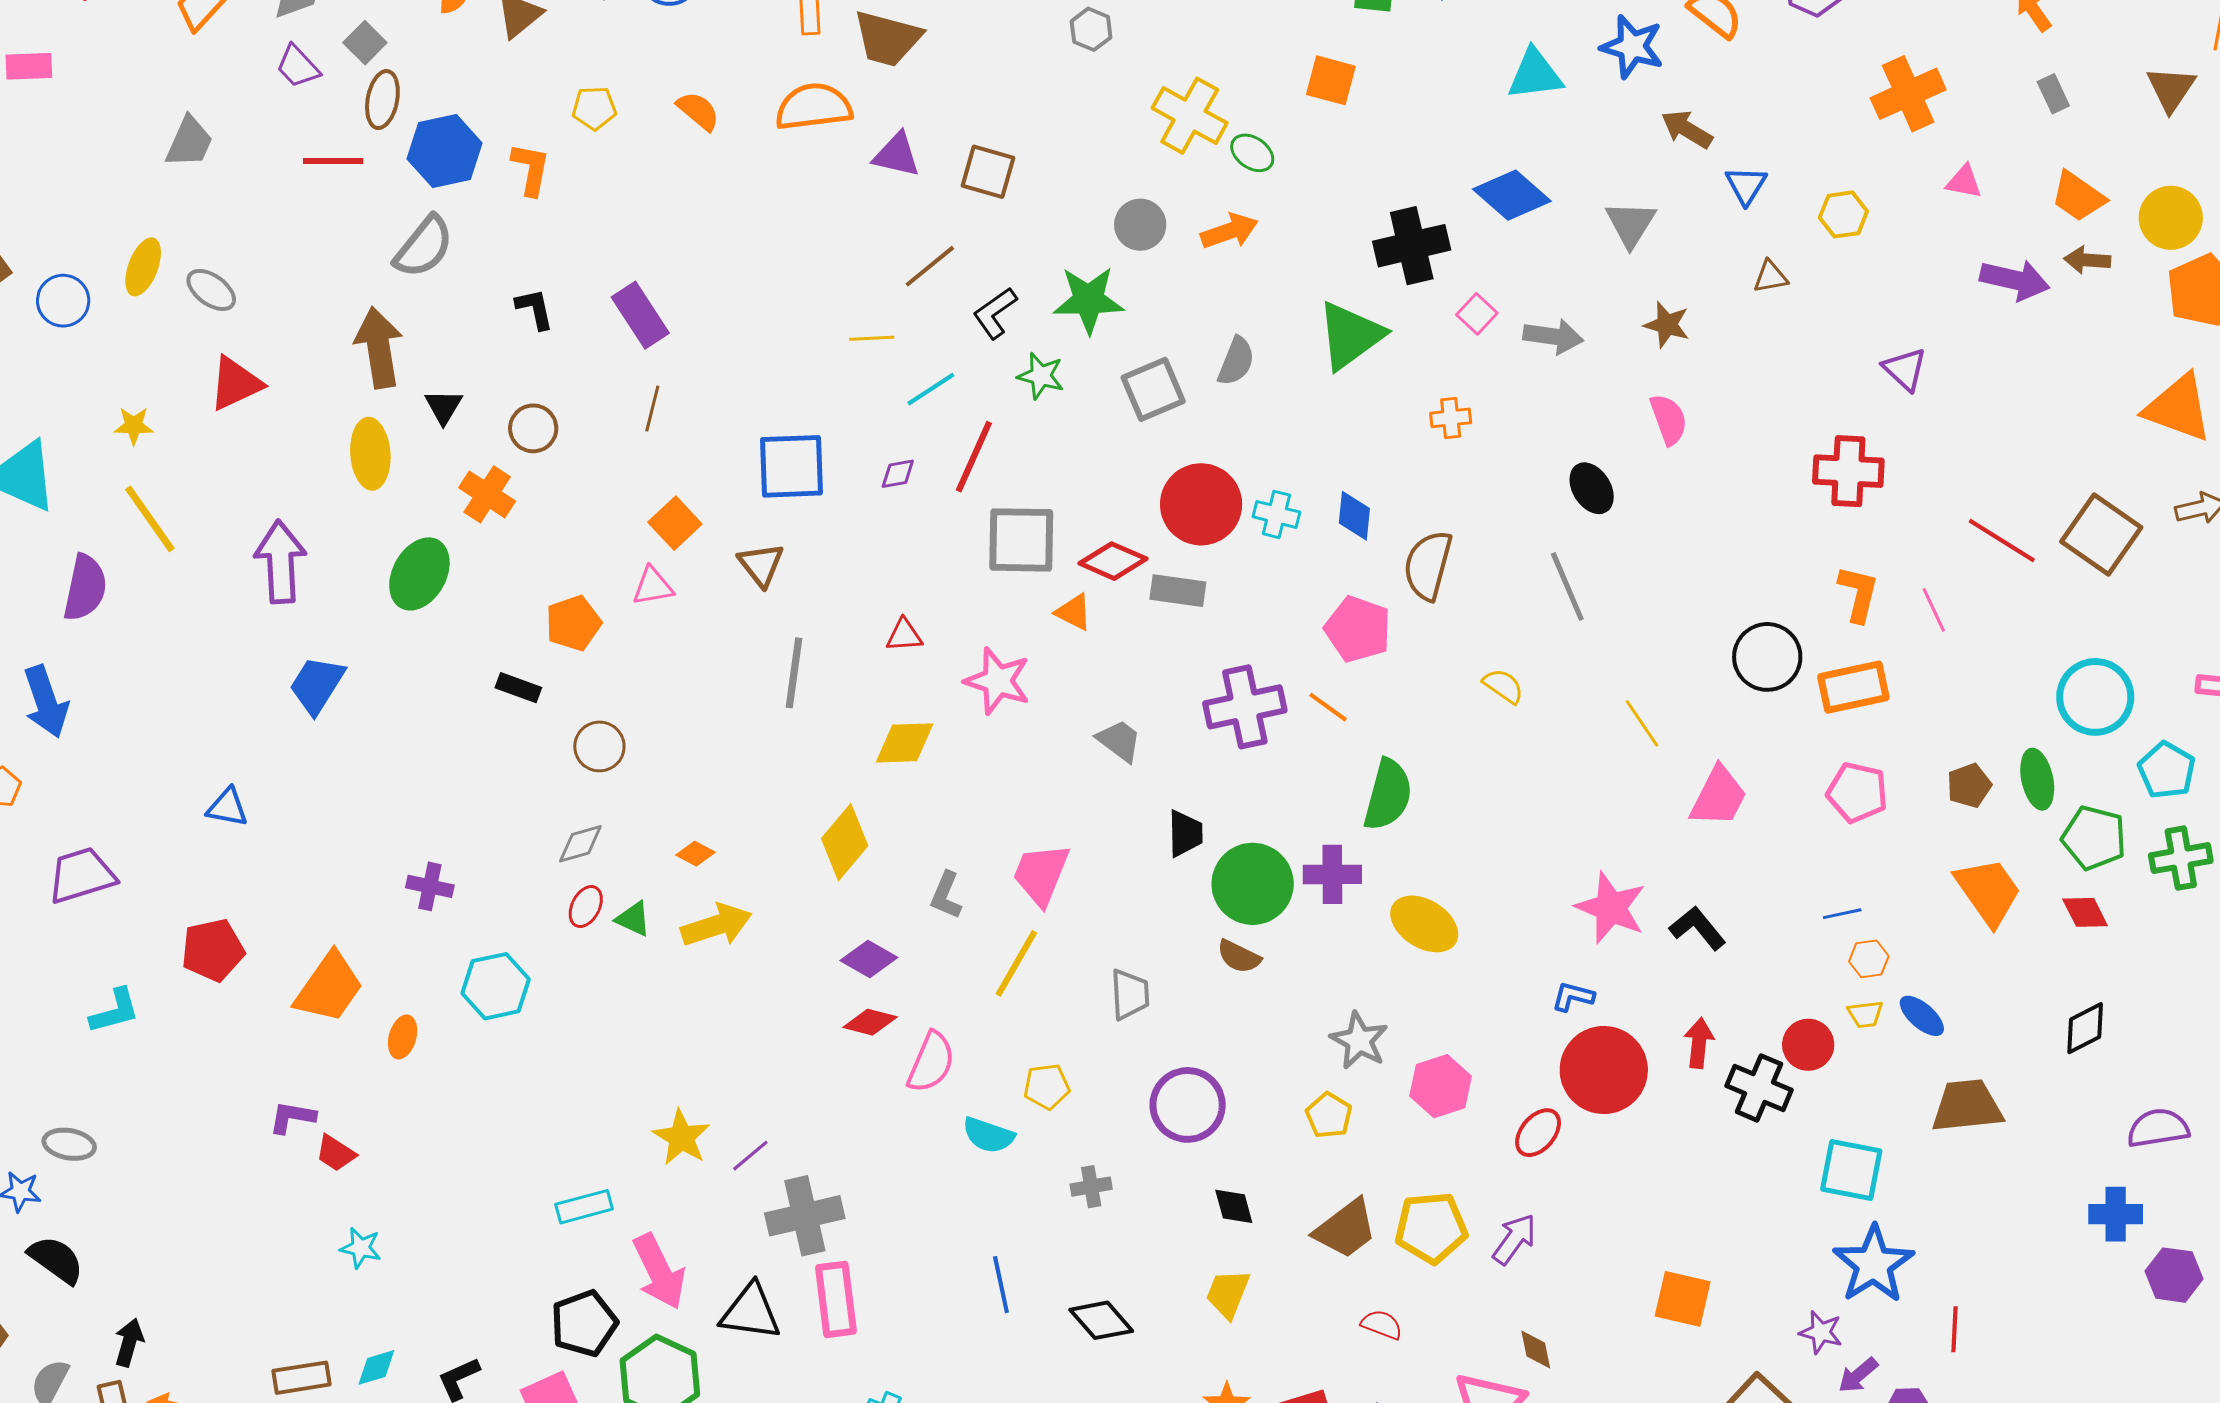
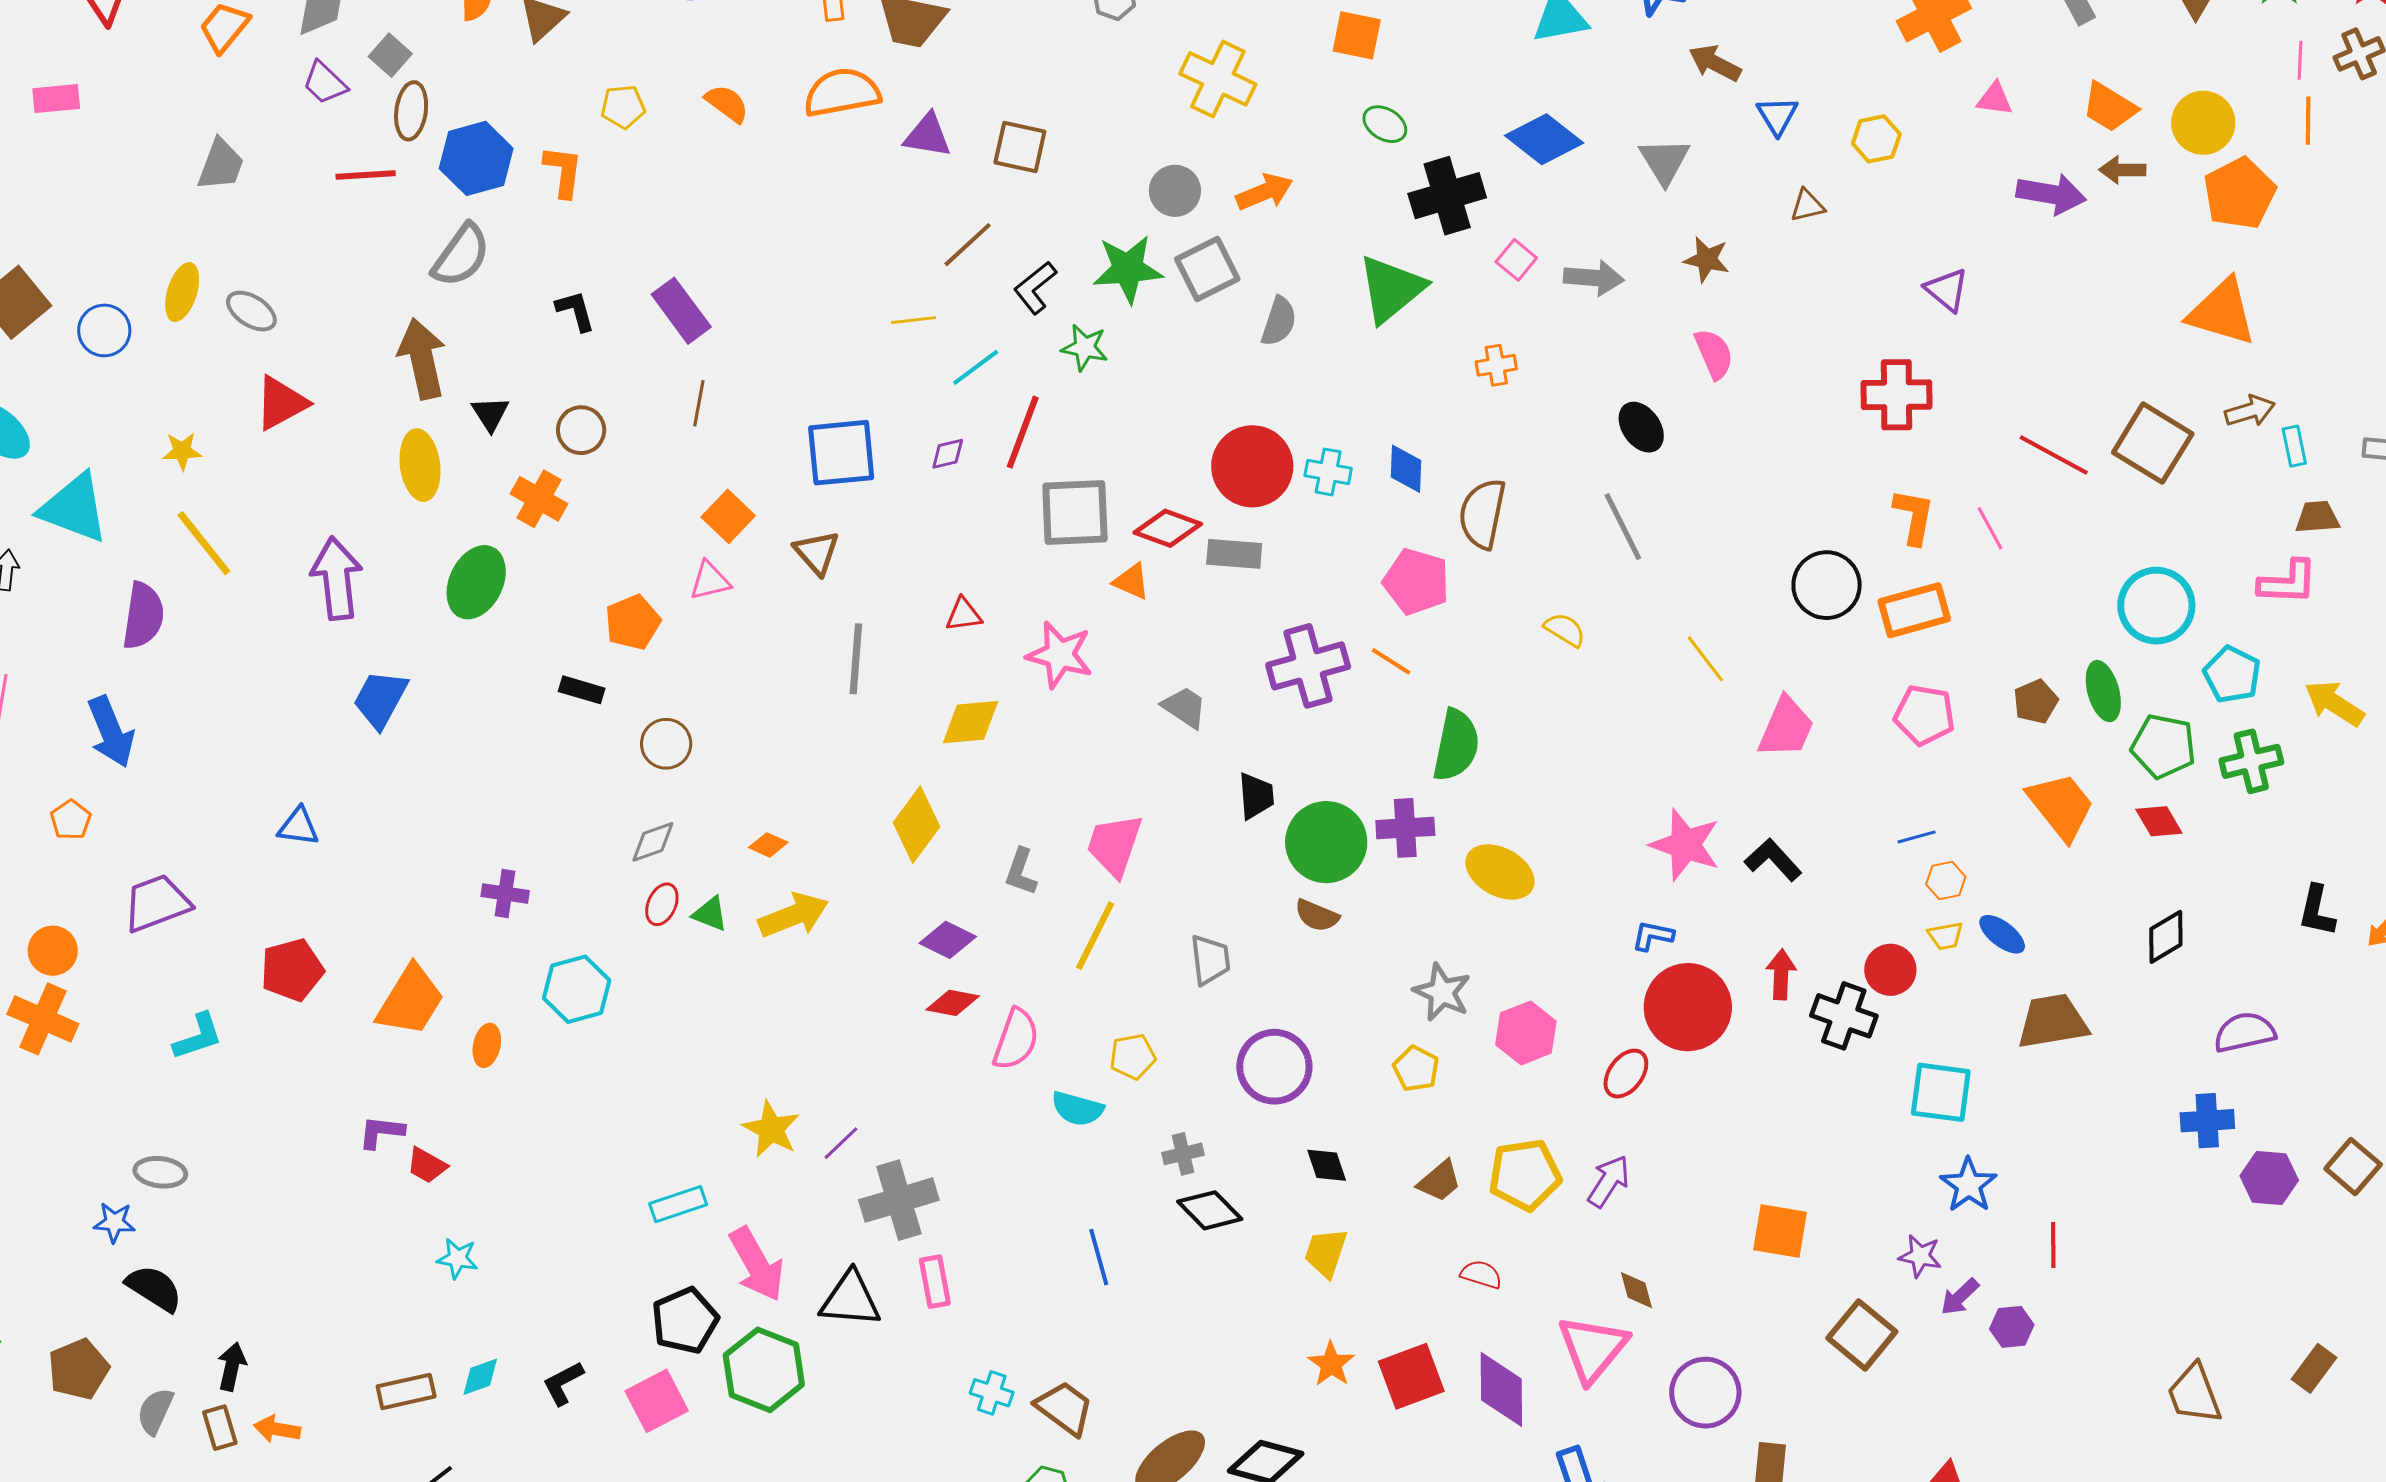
green ellipse: (1252, 153) -> (1385, 124), moved
gray square: (1153, 389) -> (1207, 269), moved
brown trapezoid: (1346, 1229) -> (1440, 1181), size x0.7
blue star: (1873, 1264) -> (1969, 1185), size x0.7
pink rectangle: (836, 1299) -> (935, 1282), size x0.7
black diamond: (1101, 1320) -> (1210, 1210), moved

